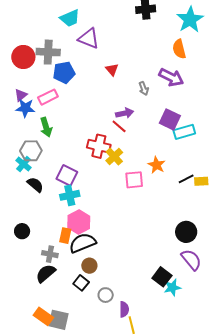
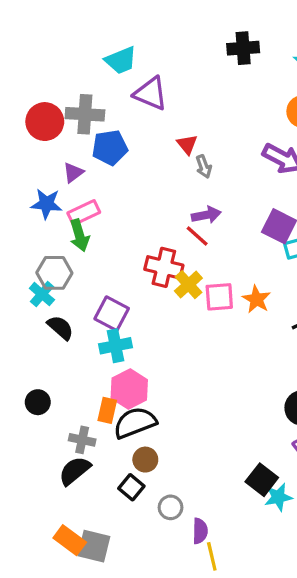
gray arrow: (144, 88) -> (204, 167), moved
purple triangle: (21, 95) -> (73, 173), moved
pink rectangle: (48, 97) -> (84, 213), moved
pink square: (134, 180) -> (219, 297), moved

